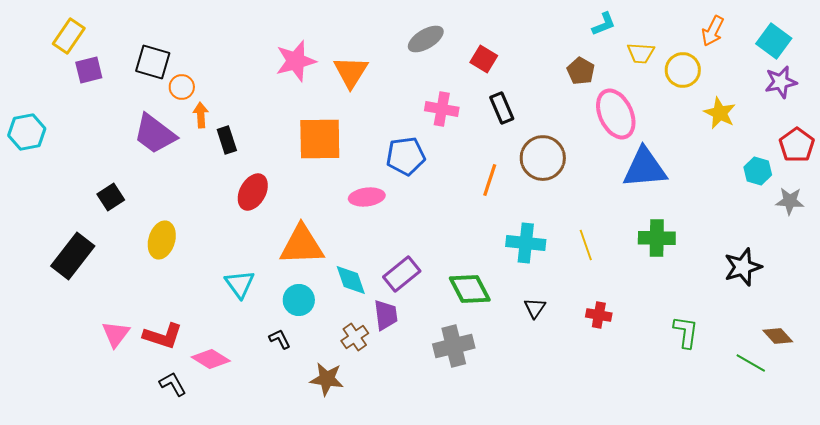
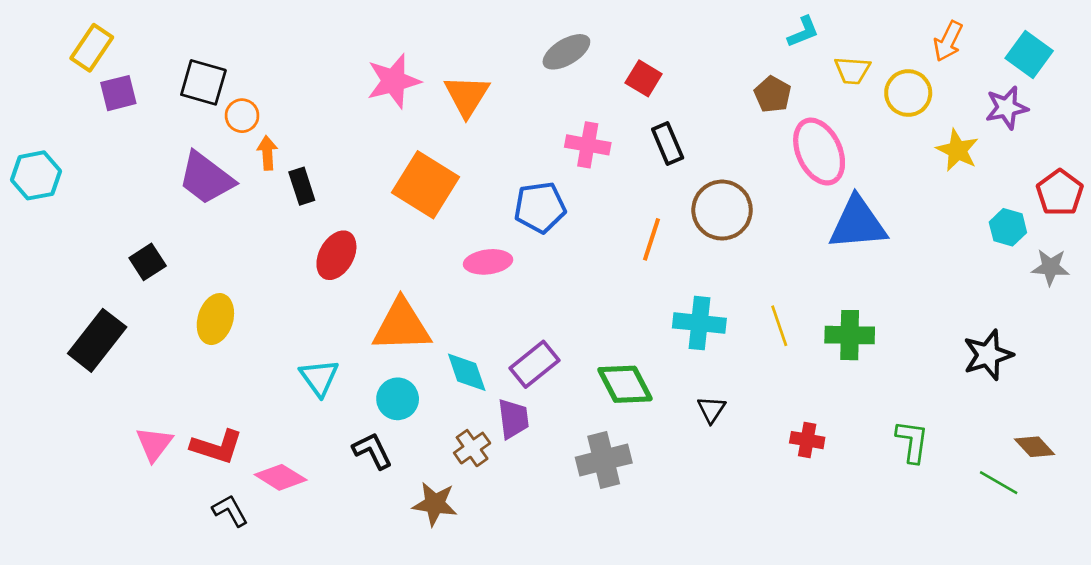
purple star: (781, 82) -> (1007, 108), moved
orange square: (320, 139) -> (426, 185), turned 33
green cross: (657, 238) -> (850, 335), moved
red cross: (599, 315) -> (807, 440), moved
black L-shape: (280, 339) -> (372, 451), size x1.4

